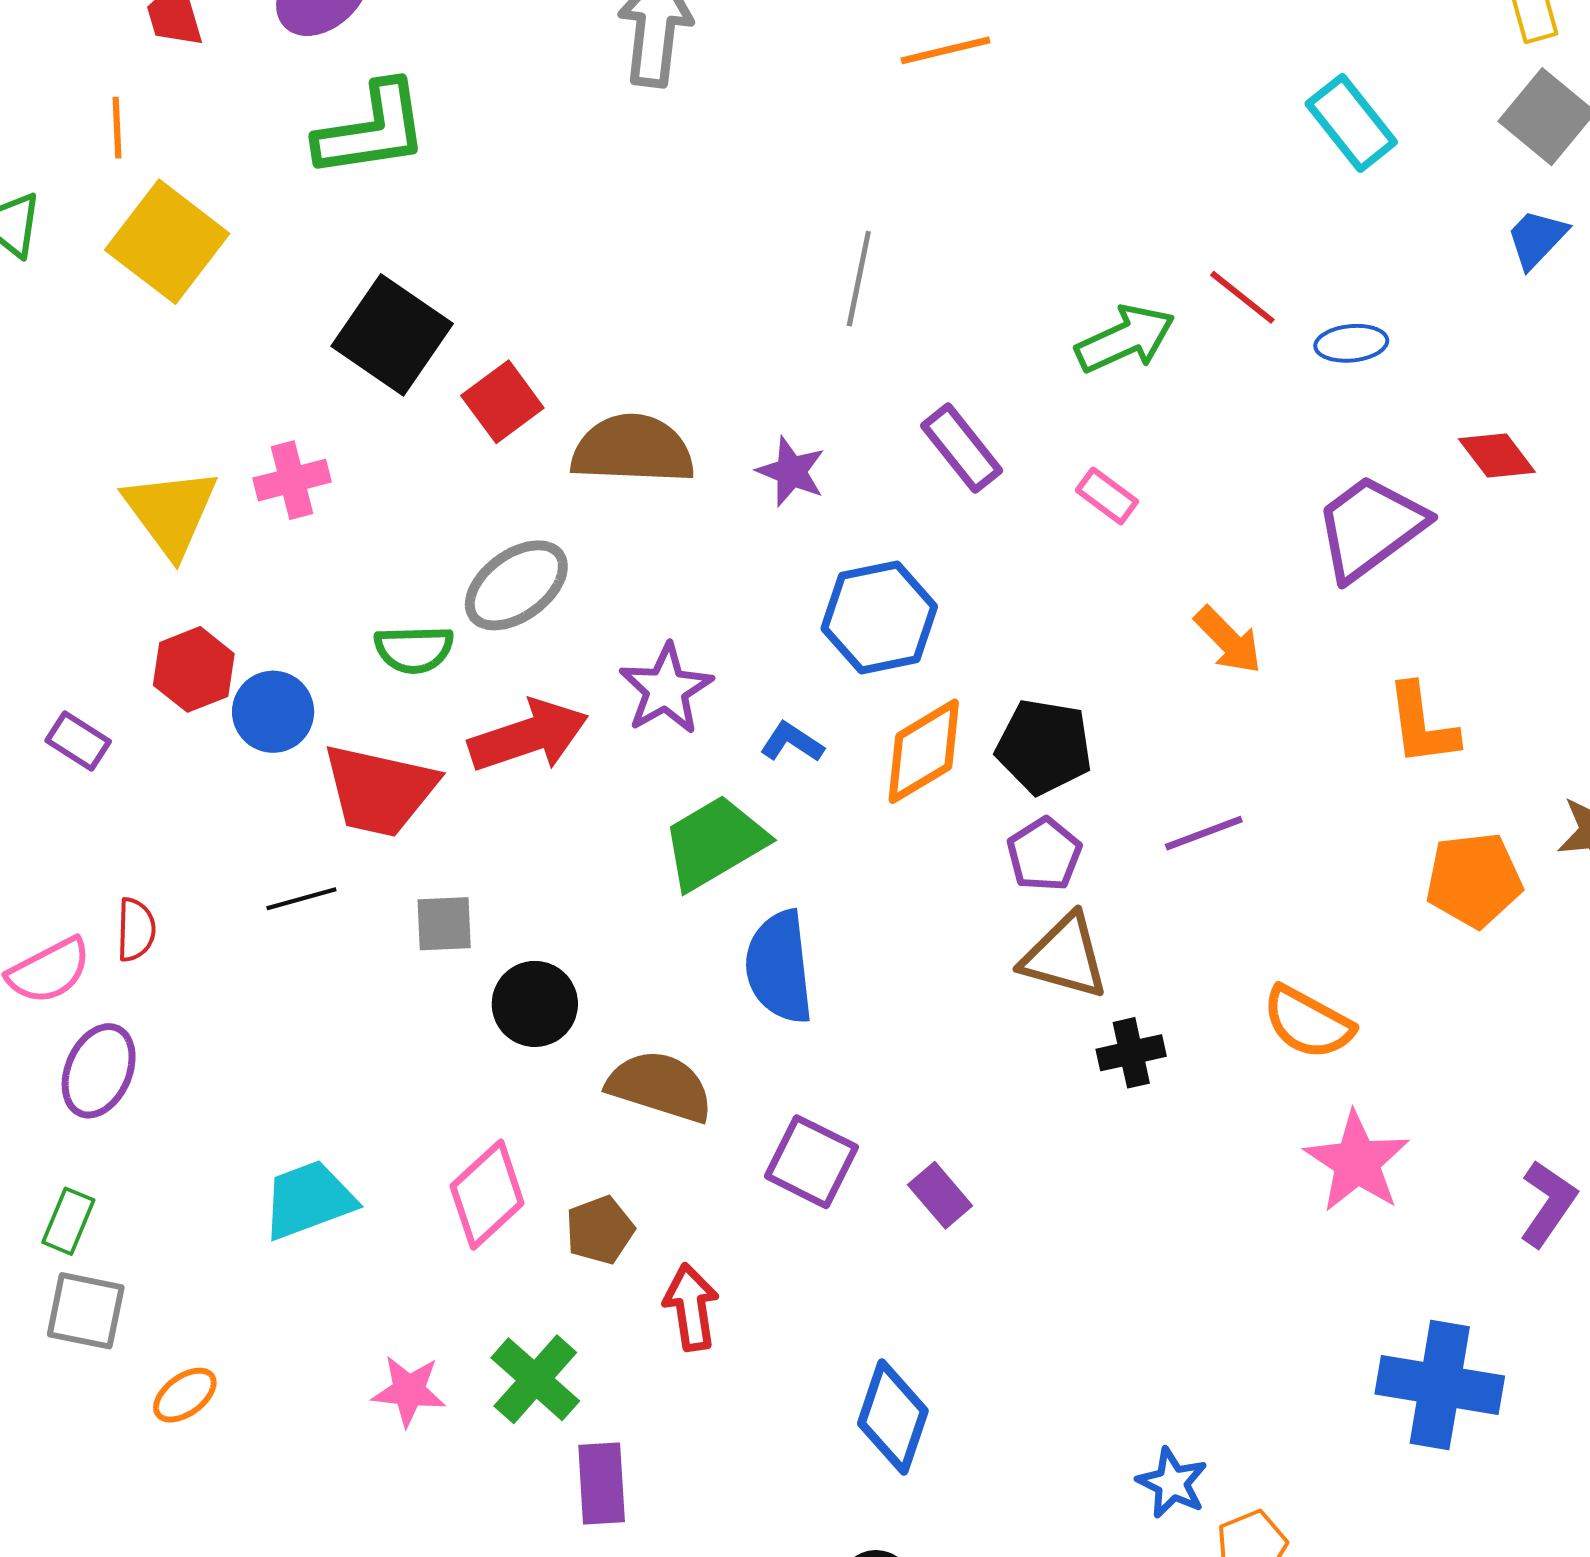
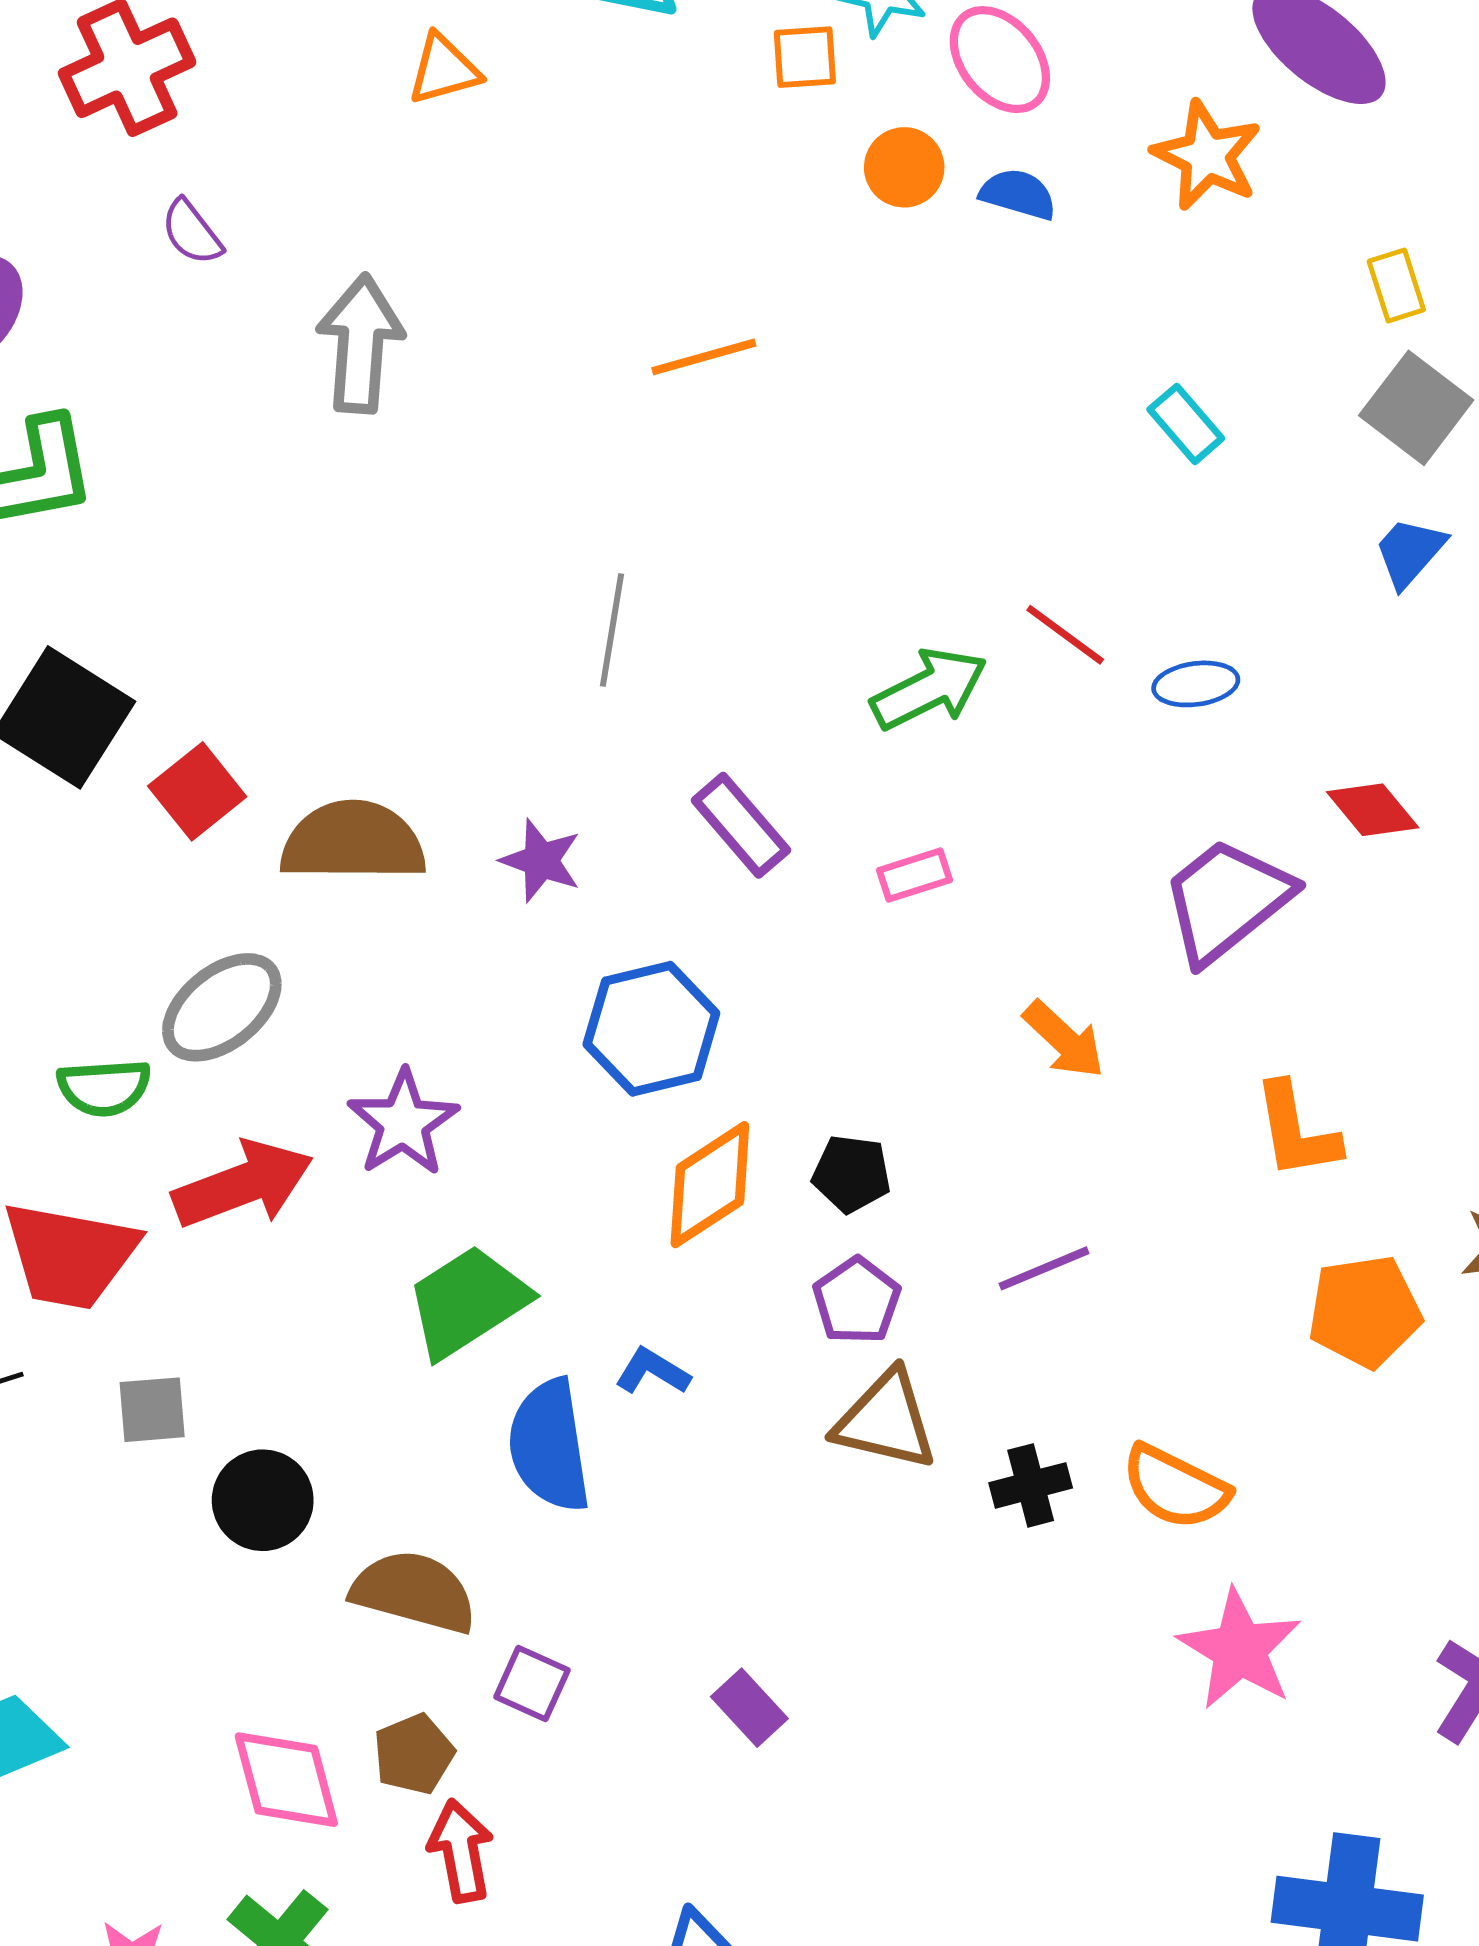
cyan rectangle: (1351, 123) -> (1186, 424), size x0.7
pink rectangle: (1107, 496) -> (915, 875), turned -52
blue L-shape: (792, 742) -> (653, 1371), moved
black pentagon: (1044, 747) -> (852, 1174), size x0.7
black cross: (1131, 1053) -> (1031, 1485), moved
purple square: (811, 1162) -> (532, 1684), moved, size x0.7
pink diamond: (487, 1195) -> (286, 1780), moved, turned -60
brown pentagon: (600, 1230) -> (414, 1754), moved

